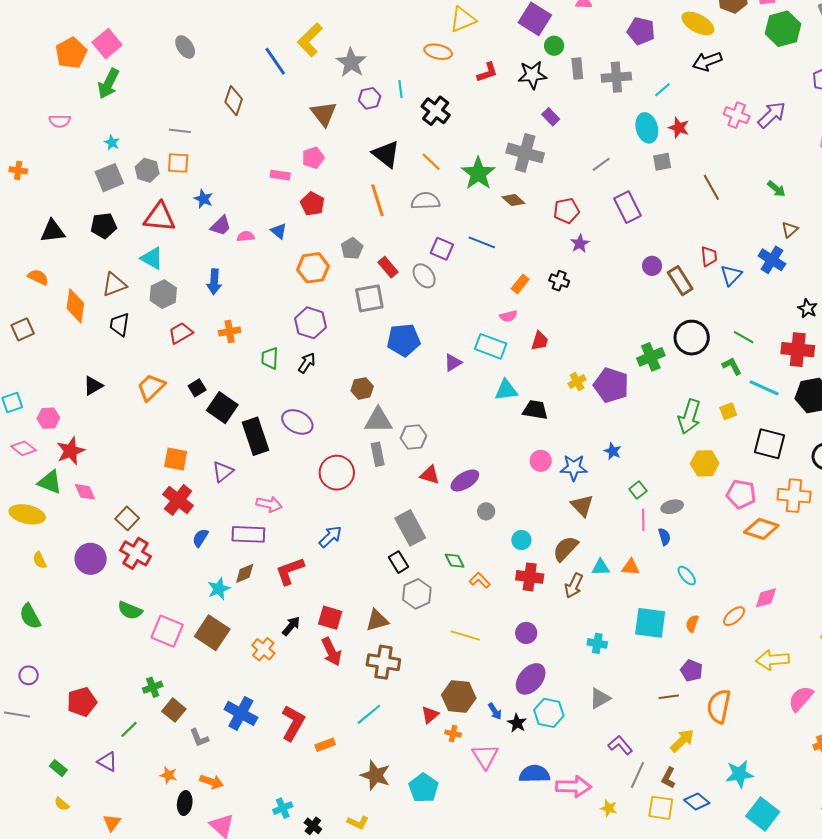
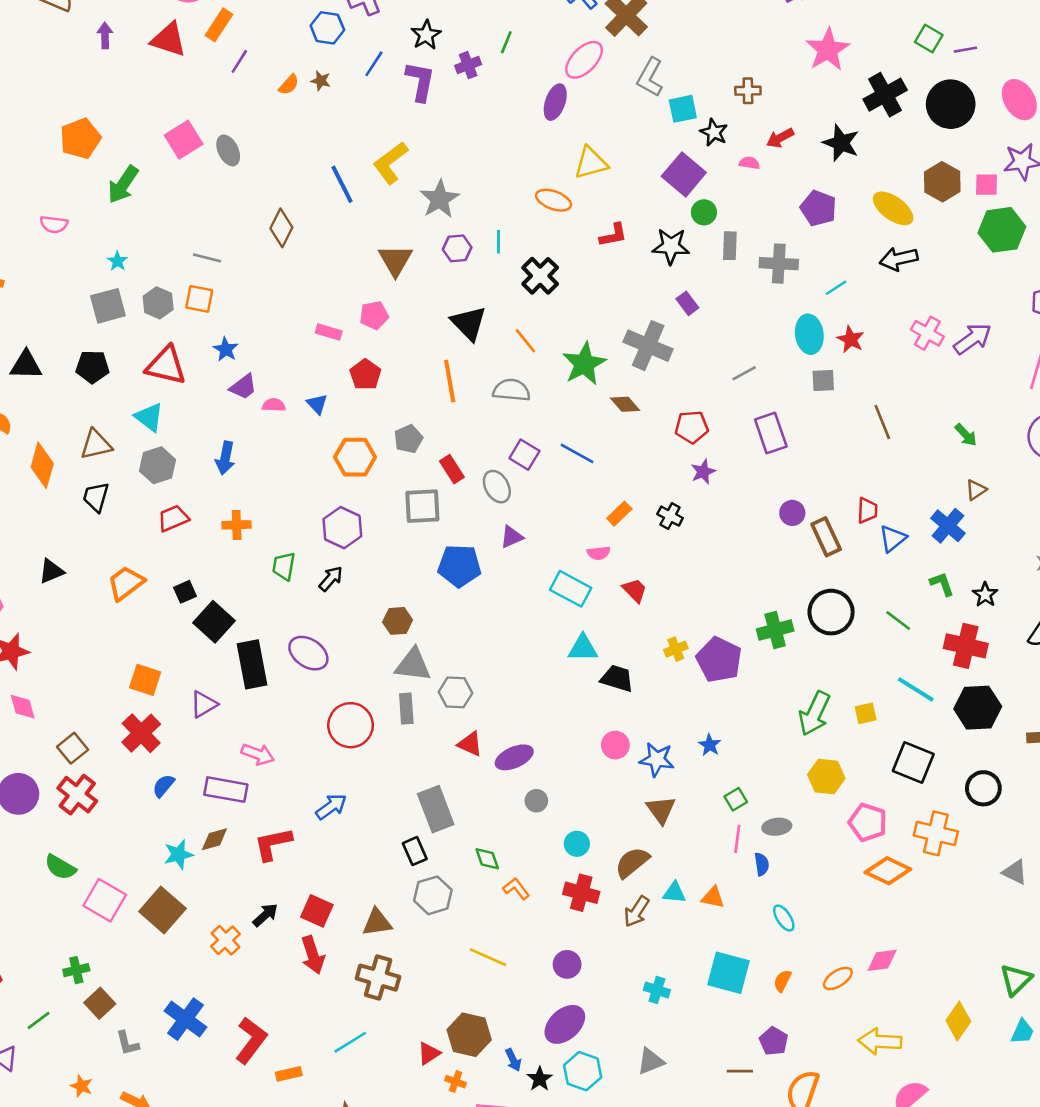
pink square: (107, 44) -> (184, 140), moved
red trapezoid: (540, 341) -> (635, 590), turned -70
purple triangle: (453, 363) -> (512, 537), moved
green L-shape: (732, 366) -> (942, 584), moved

